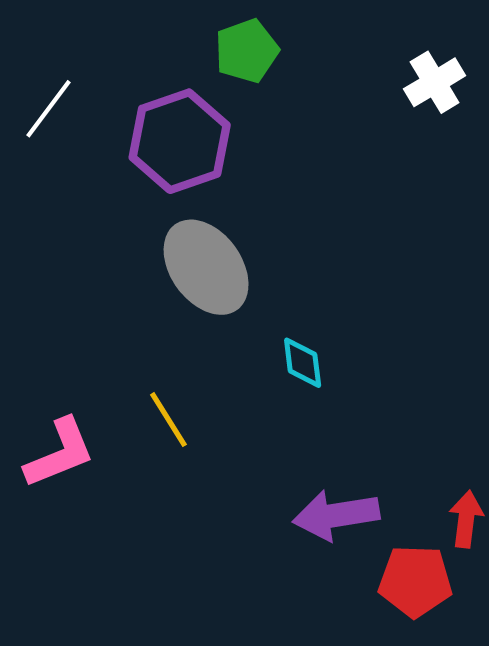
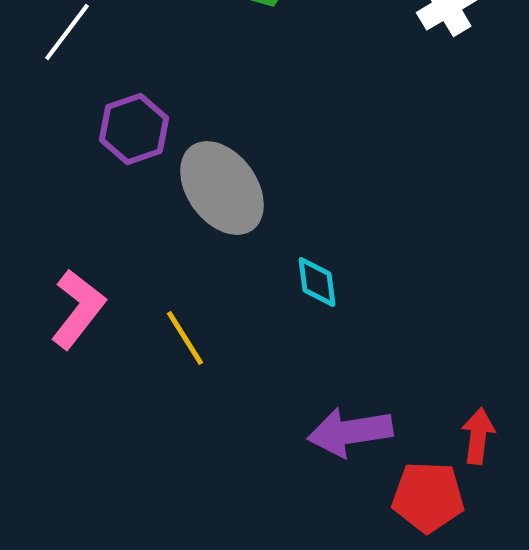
purple hexagon: (180, 141) -> (134, 129), moved, size x0.7
pink L-shape: (60, 453) -> (78, 309), moved, turned -30

